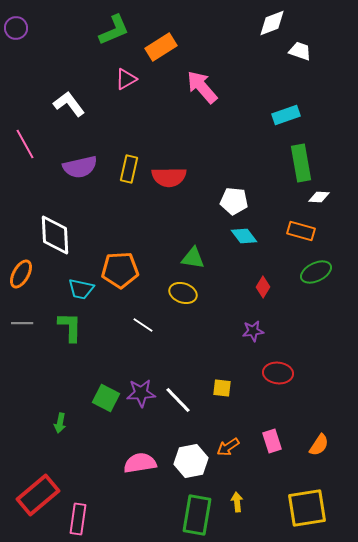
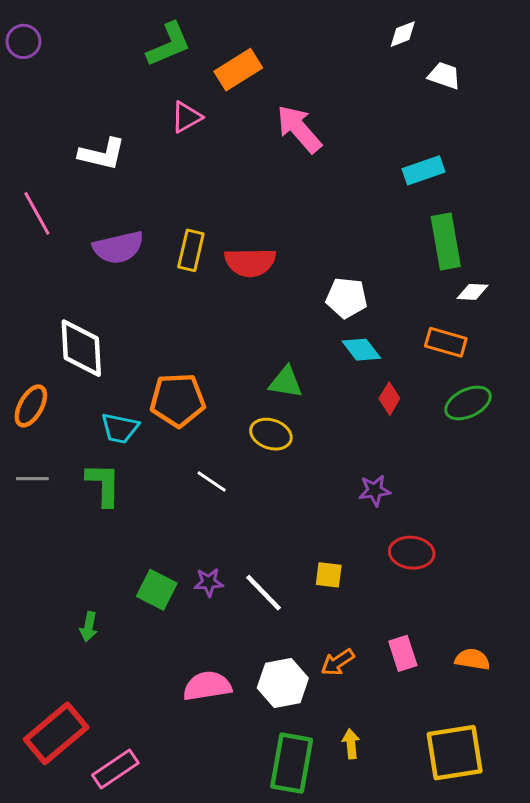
white diamond: (272, 23) -> (403, 34), size x0.7
white L-shape: (69, 104) -> (102, 154), turned 140
red diamond: (263, 287) -> (389, 399), moved
purple star: (141, 393) -> (209, 582), size x0.7
orange semicircle: (319, 445) -> (472, 659), turned -115
pink rectangle: (78, 519) -> (115, 769), turned 48

